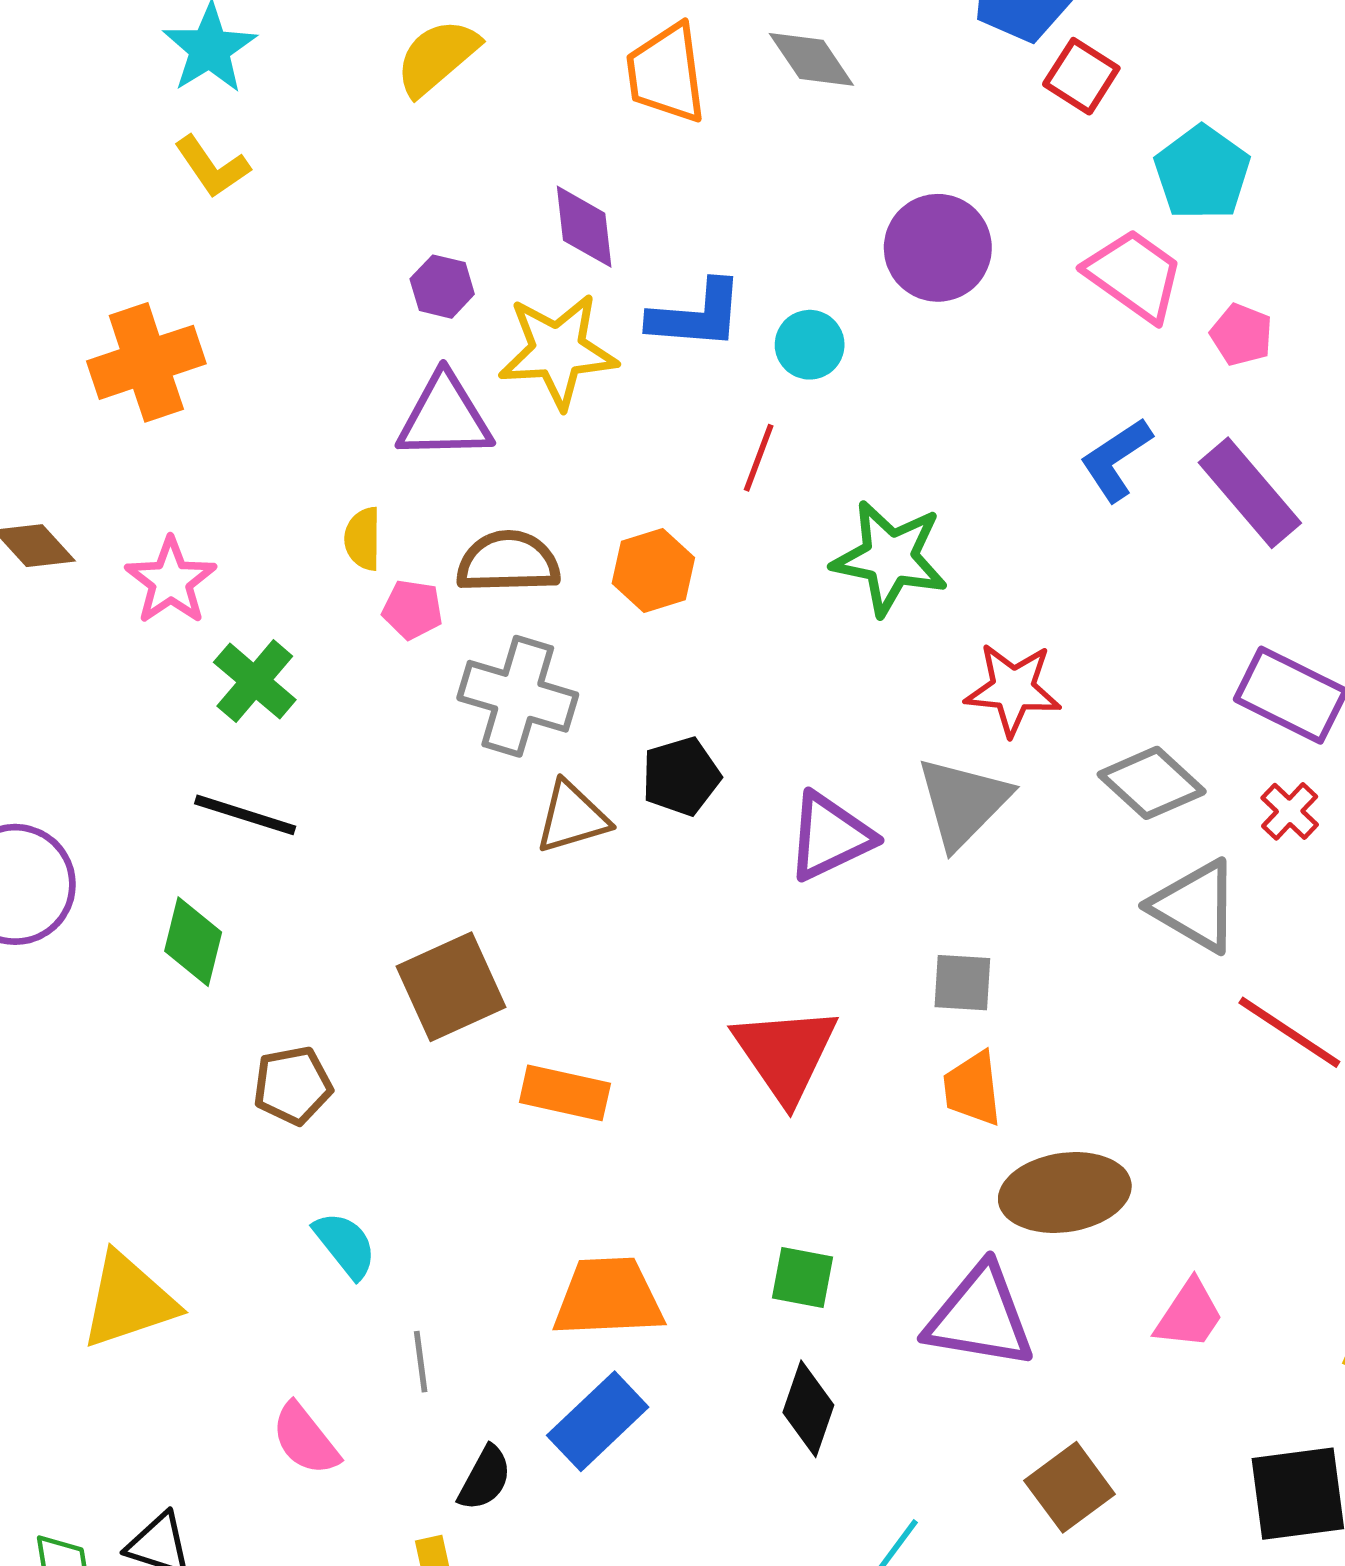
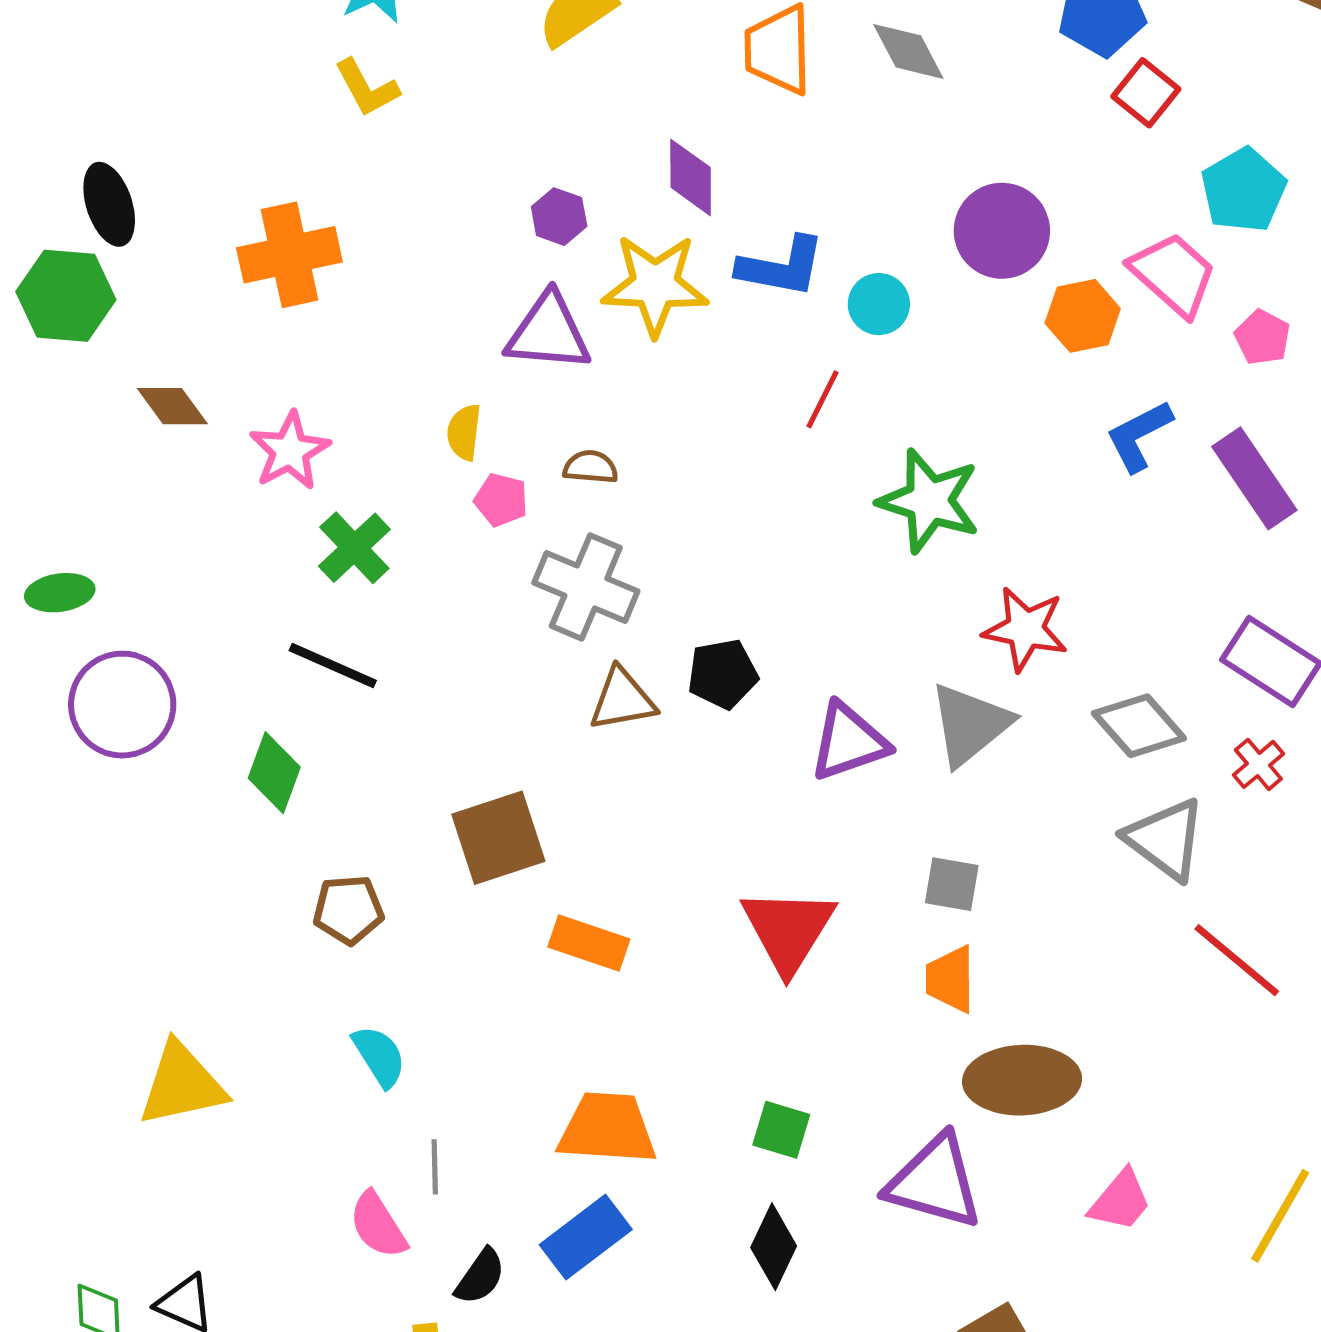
brown semicircle: (508, 562) -> (591, 467), size x0.6
orange hexagon: (653, 571) -> (1083, 316), moved
pink semicircle: (305, 1439) -> (378, 1225), moved

